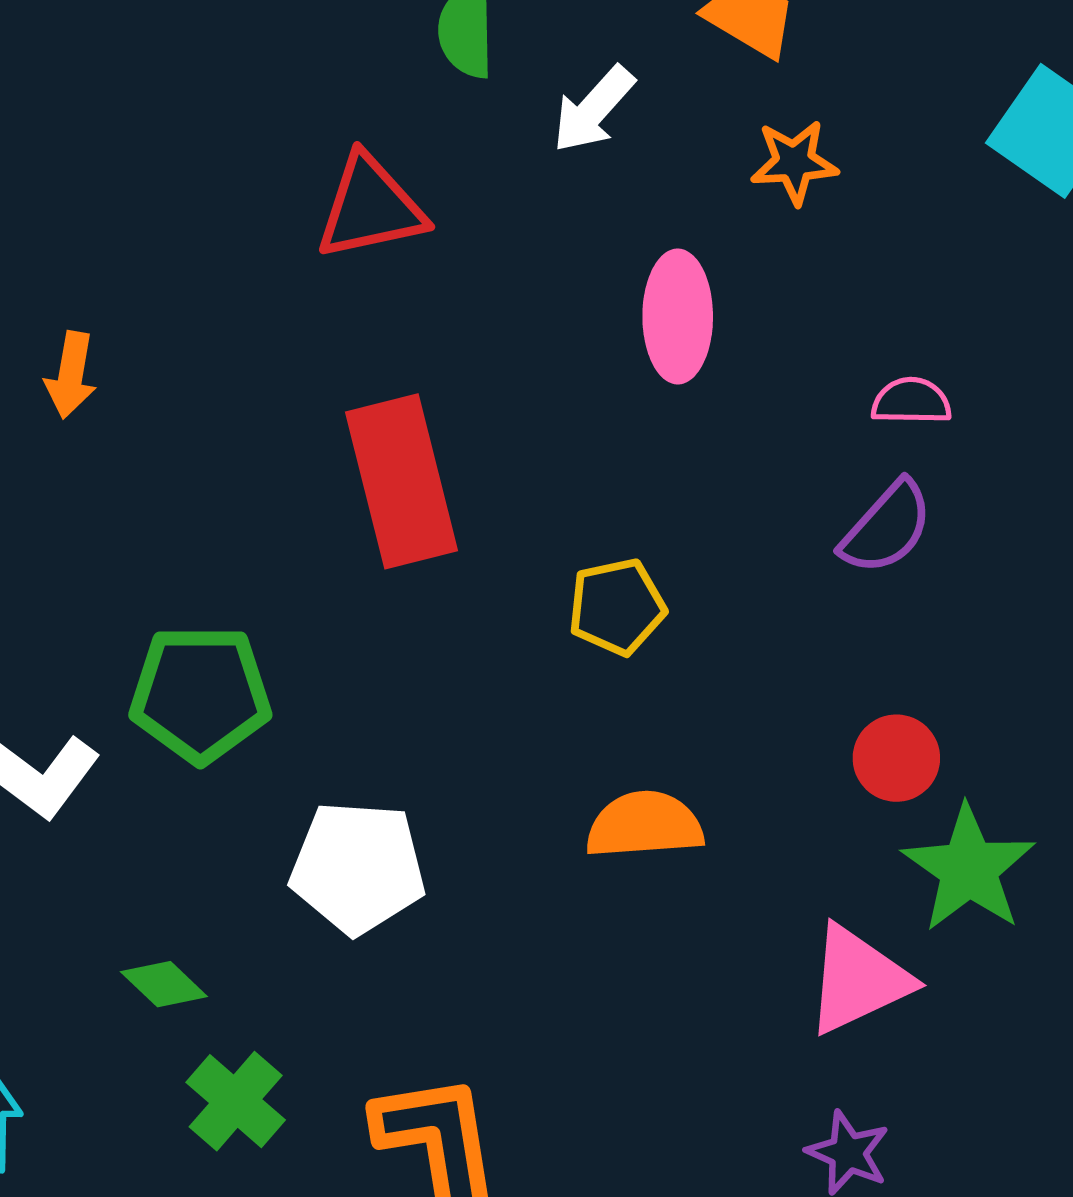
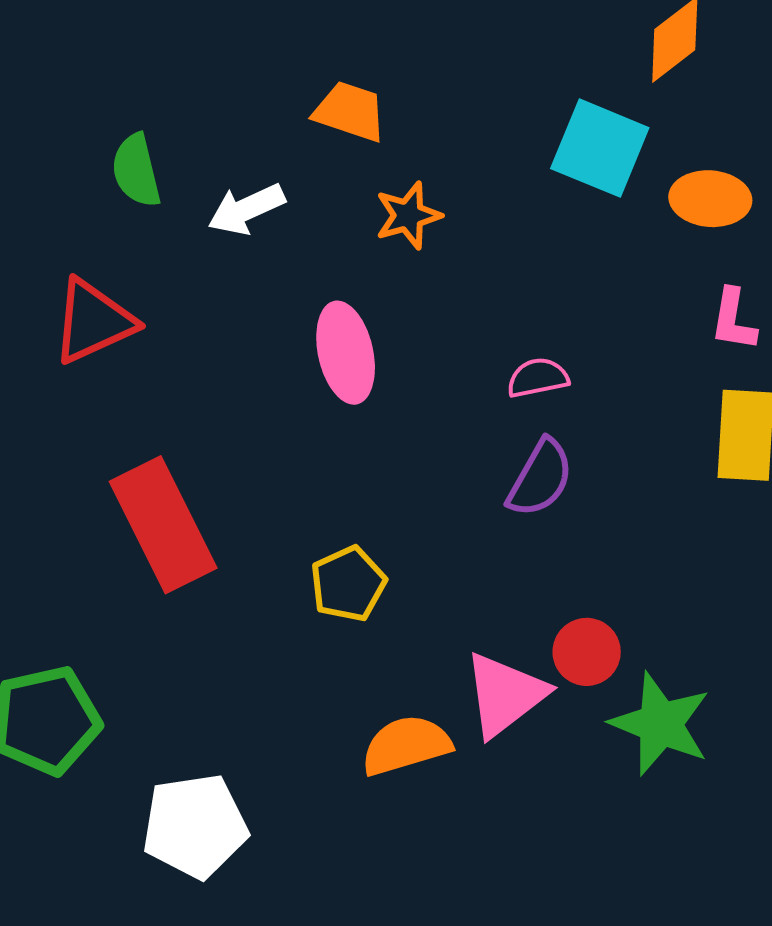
white arrow: (593, 109) -> (246, 209), turned 36
pink triangle: (858, 980) -> (505, 695), moved

